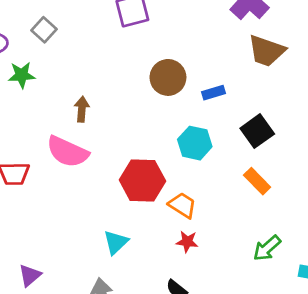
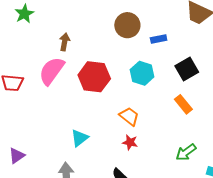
green star: (22, 75) -> (24, 14), turned -30
pink semicircle: (68, 152) -> (52, 71), turned 96
red hexagon: (142, 180) -> (94, 77), moved

